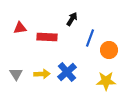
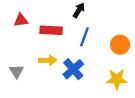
blue line: (90, 38) -> (84, 37), moved
yellow arrow: (42, 74) -> (48, 60), moved

